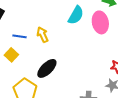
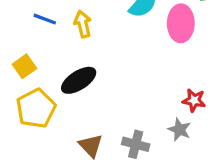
yellow square: (11, 55) -> (24, 66), moved

